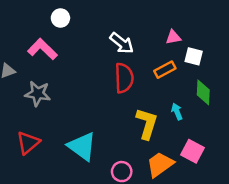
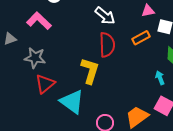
cyan arrow: (177, 112) -> (160, 78), moved
yellow L-shape: (147, 124) -> (90, 71), moved
red triangle: (28, 143) -> (45, 84), moved

